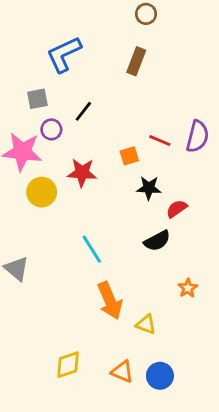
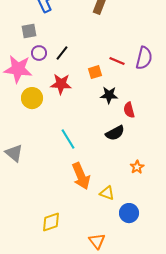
black line: (83, 111) -> (62, 53), moved
red semicircle: (177, 209) -> (129, 110), turned -70
orange triangle: (122, 372) -> (97, 241), moved, turned 30
blue circle: (160, 376) -> (129, 213), moved

